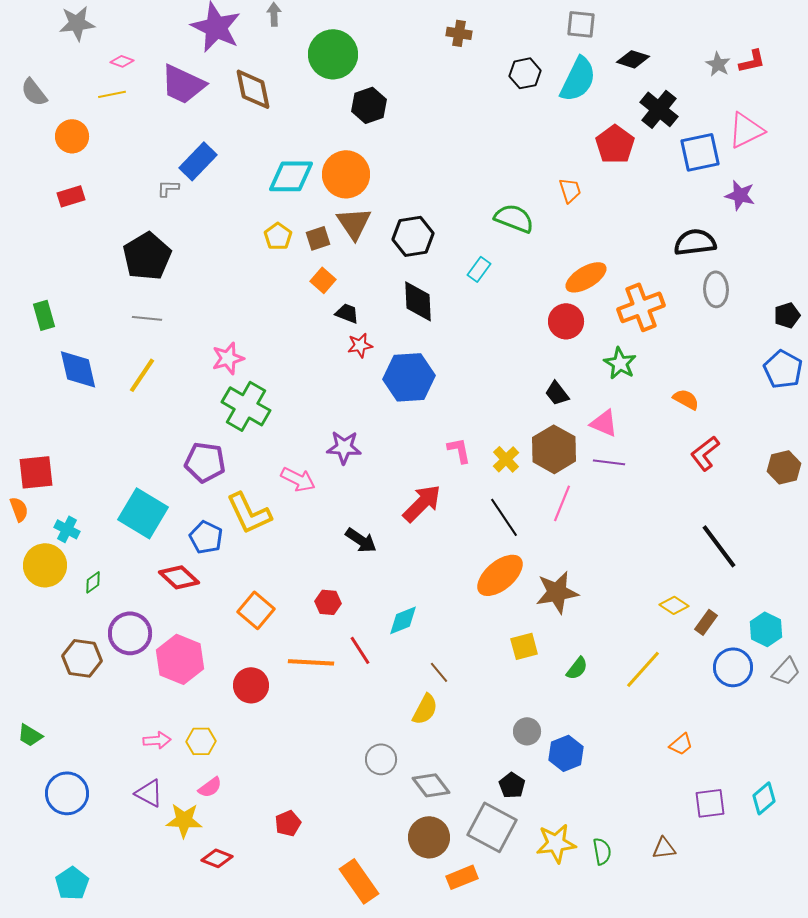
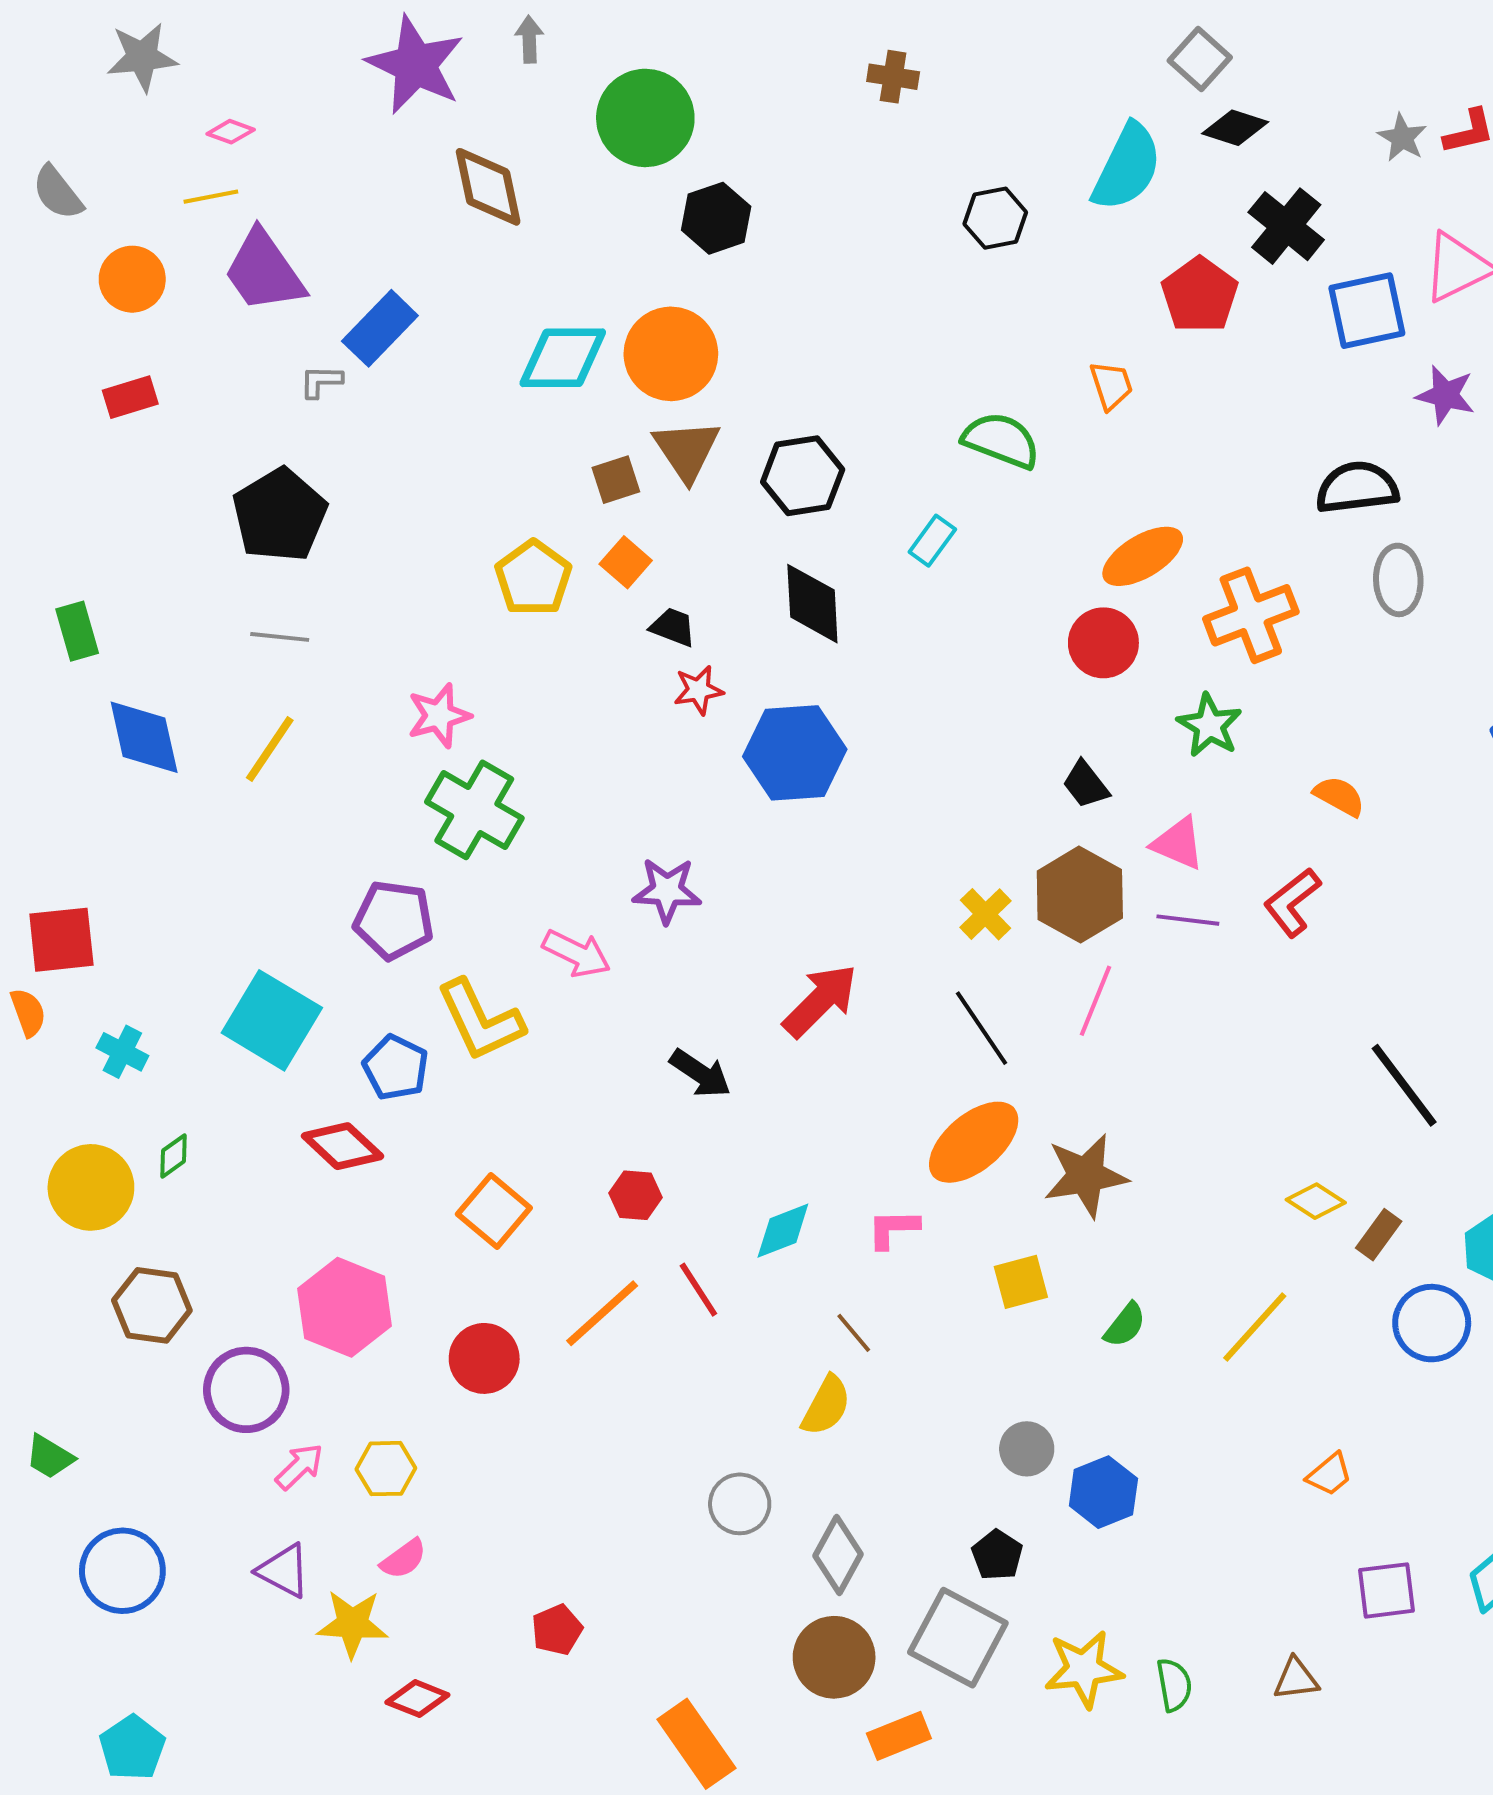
gray square: (581, 24) -> (1200, 59), moved, turned 36
black hexagon: (525, 73) -> (995, 218), moved
purple trapezoid: (183, 84) -> (264, 271), moved, turned 30
yellow pentagon: (278, 236) -> (533, 578), moved, size x1.4
pink L-shape: (459, 450) -> (893, 1229), moved, turned -80
red L-shape: (705, 453) -> (1292, 902), moved
yellow circle: (45, 565) -> (91, 1187), moved
purple circle: (130, 633) -> (246, 1390), moved
orange line: (311, 662) -> (602, 1313), turned -45
pink arrow: (157, 740) -> (299, 1467), turned -40
gray diamond: (431, 785) -> (838, 1555), turned 66

